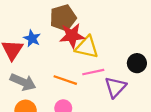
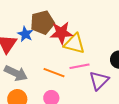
brown pentagon: (63, 18) -> (42, 23), moved

